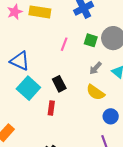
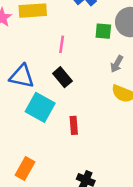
pink line: (64, 44) -> (62, 44), moved
black rectangle: (59, 84) -> (62, 77), moved

